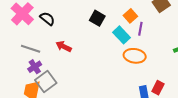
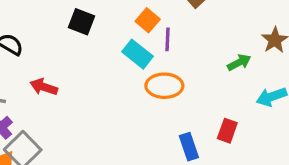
black square: (97, 18) -> (82, 22), moved
red rectangle: (158, 88) -> (227, 131), moved

